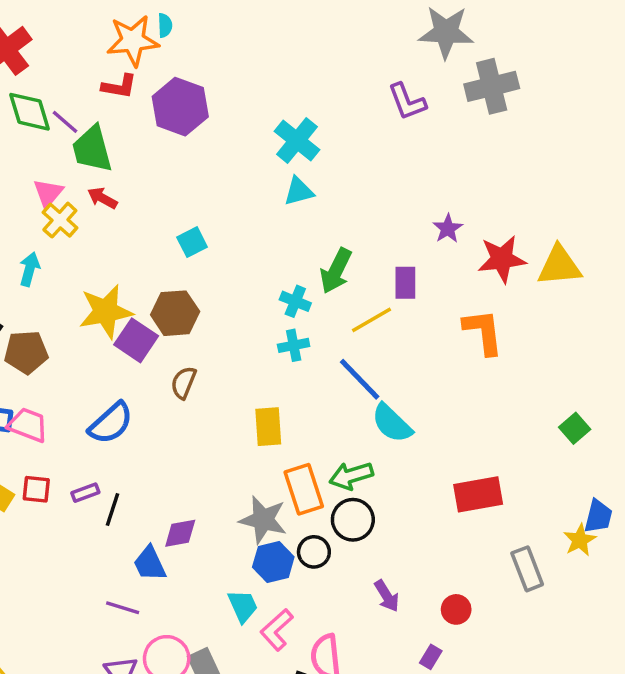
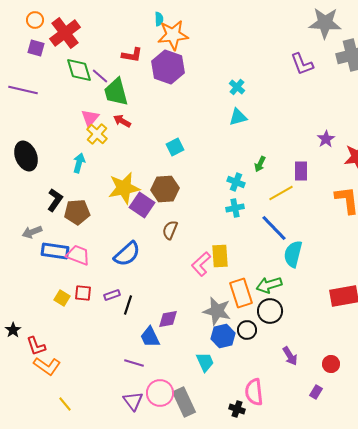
orange star: (133, 41) -> (173, 35), moved
cyan cross: (297, 141) -> (237, 87), size x0.6
green arrow: (336, 271) -> (260, 164), size x0.6
cyan semicircle: (392, 423) -> (293, 254), turned 60
pink L-shape: (277, 630) -> (201, 264), moved

